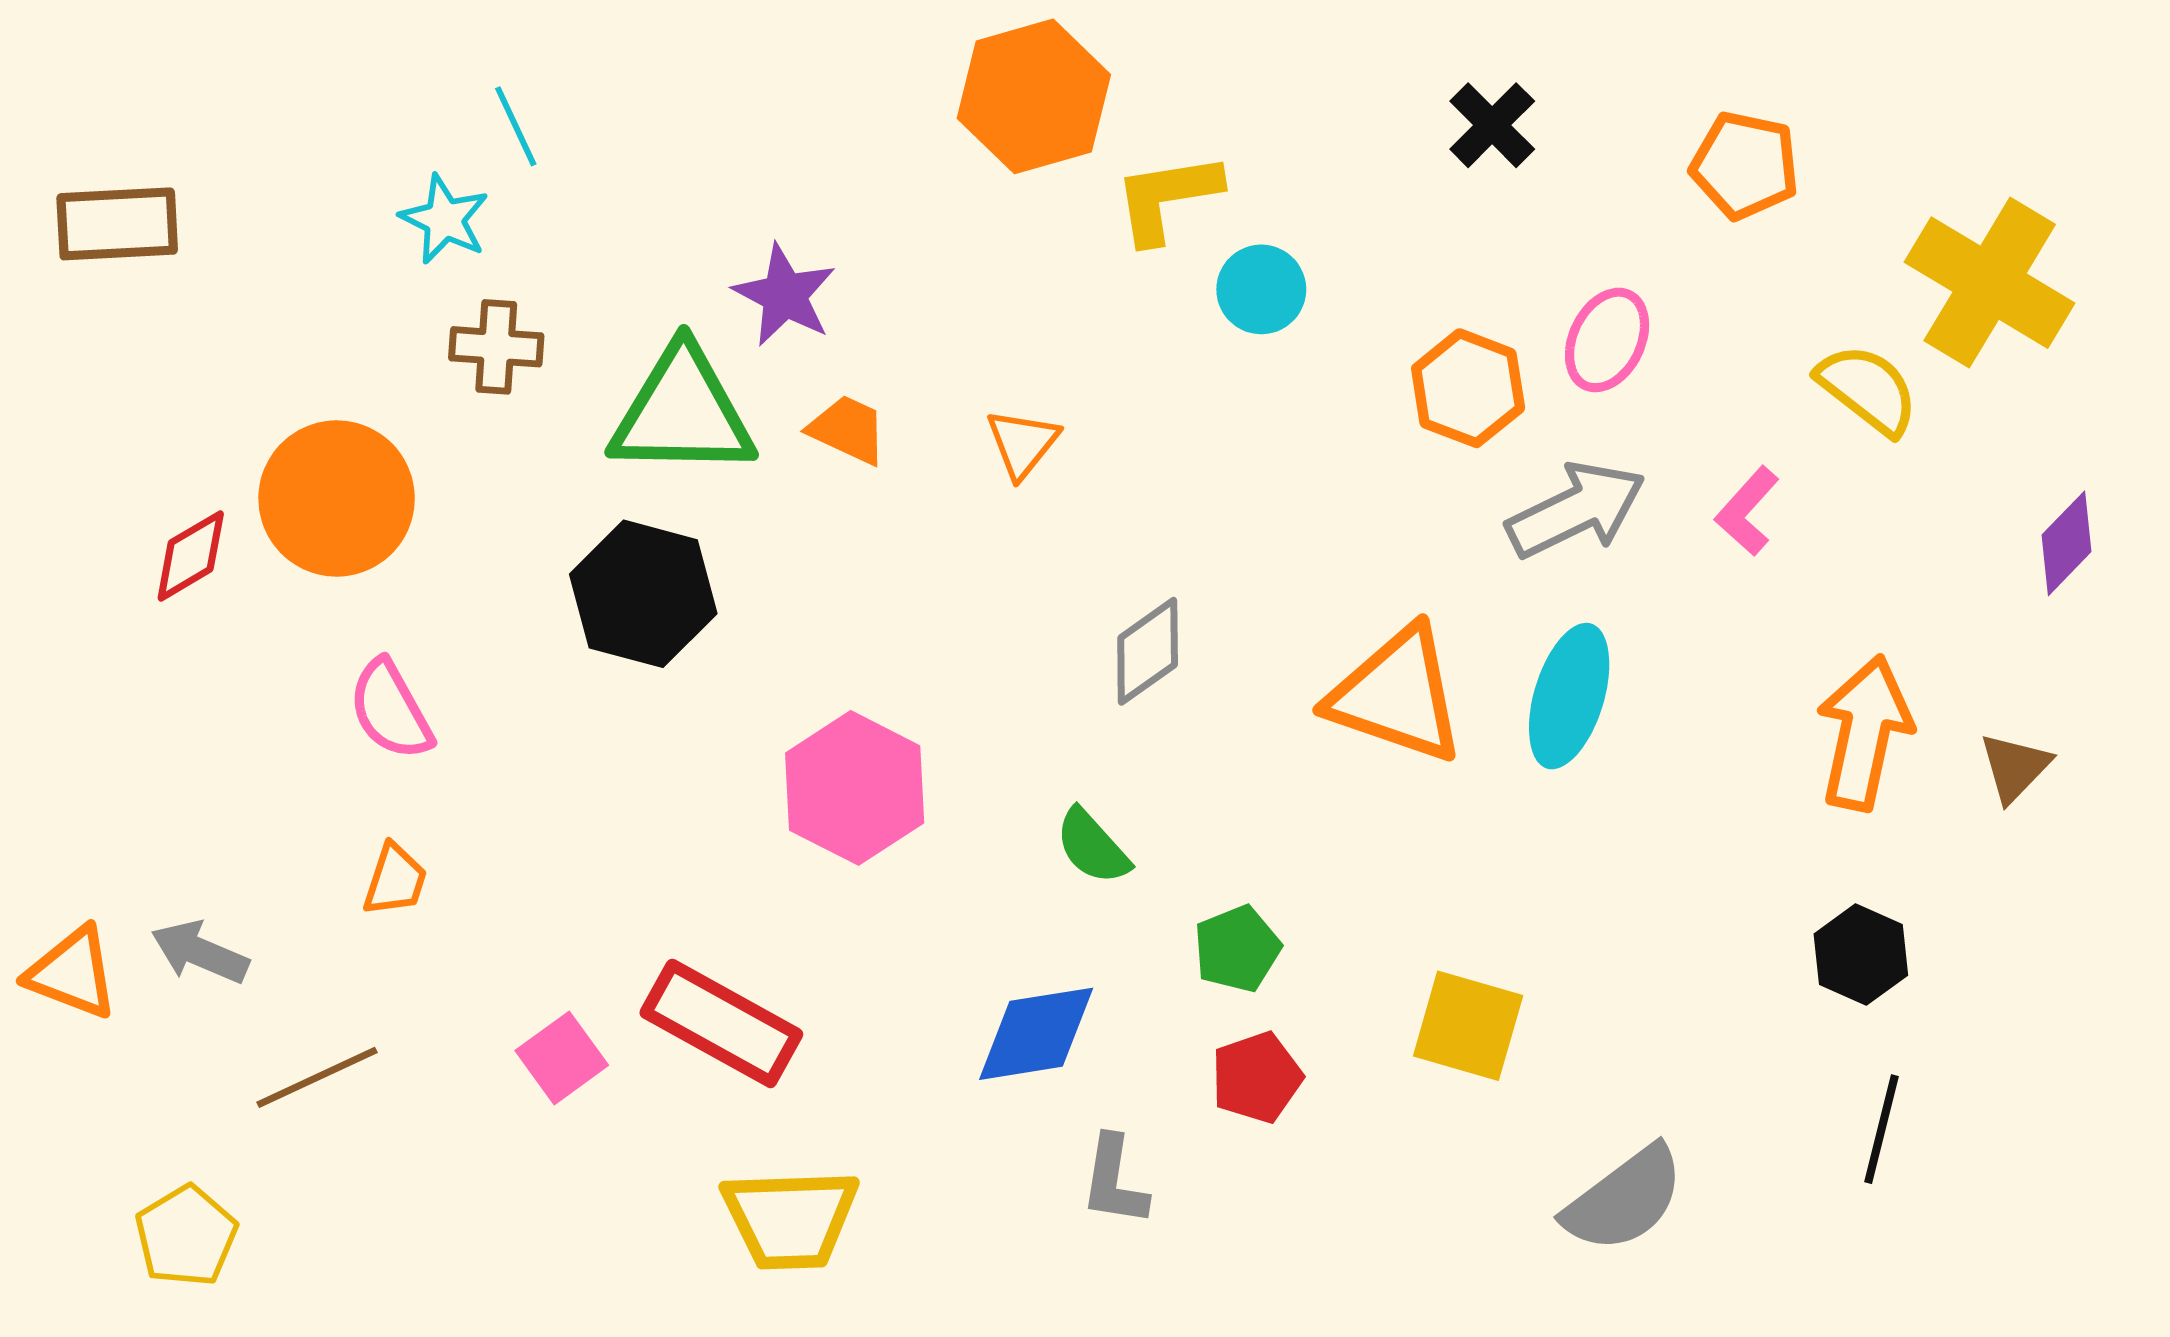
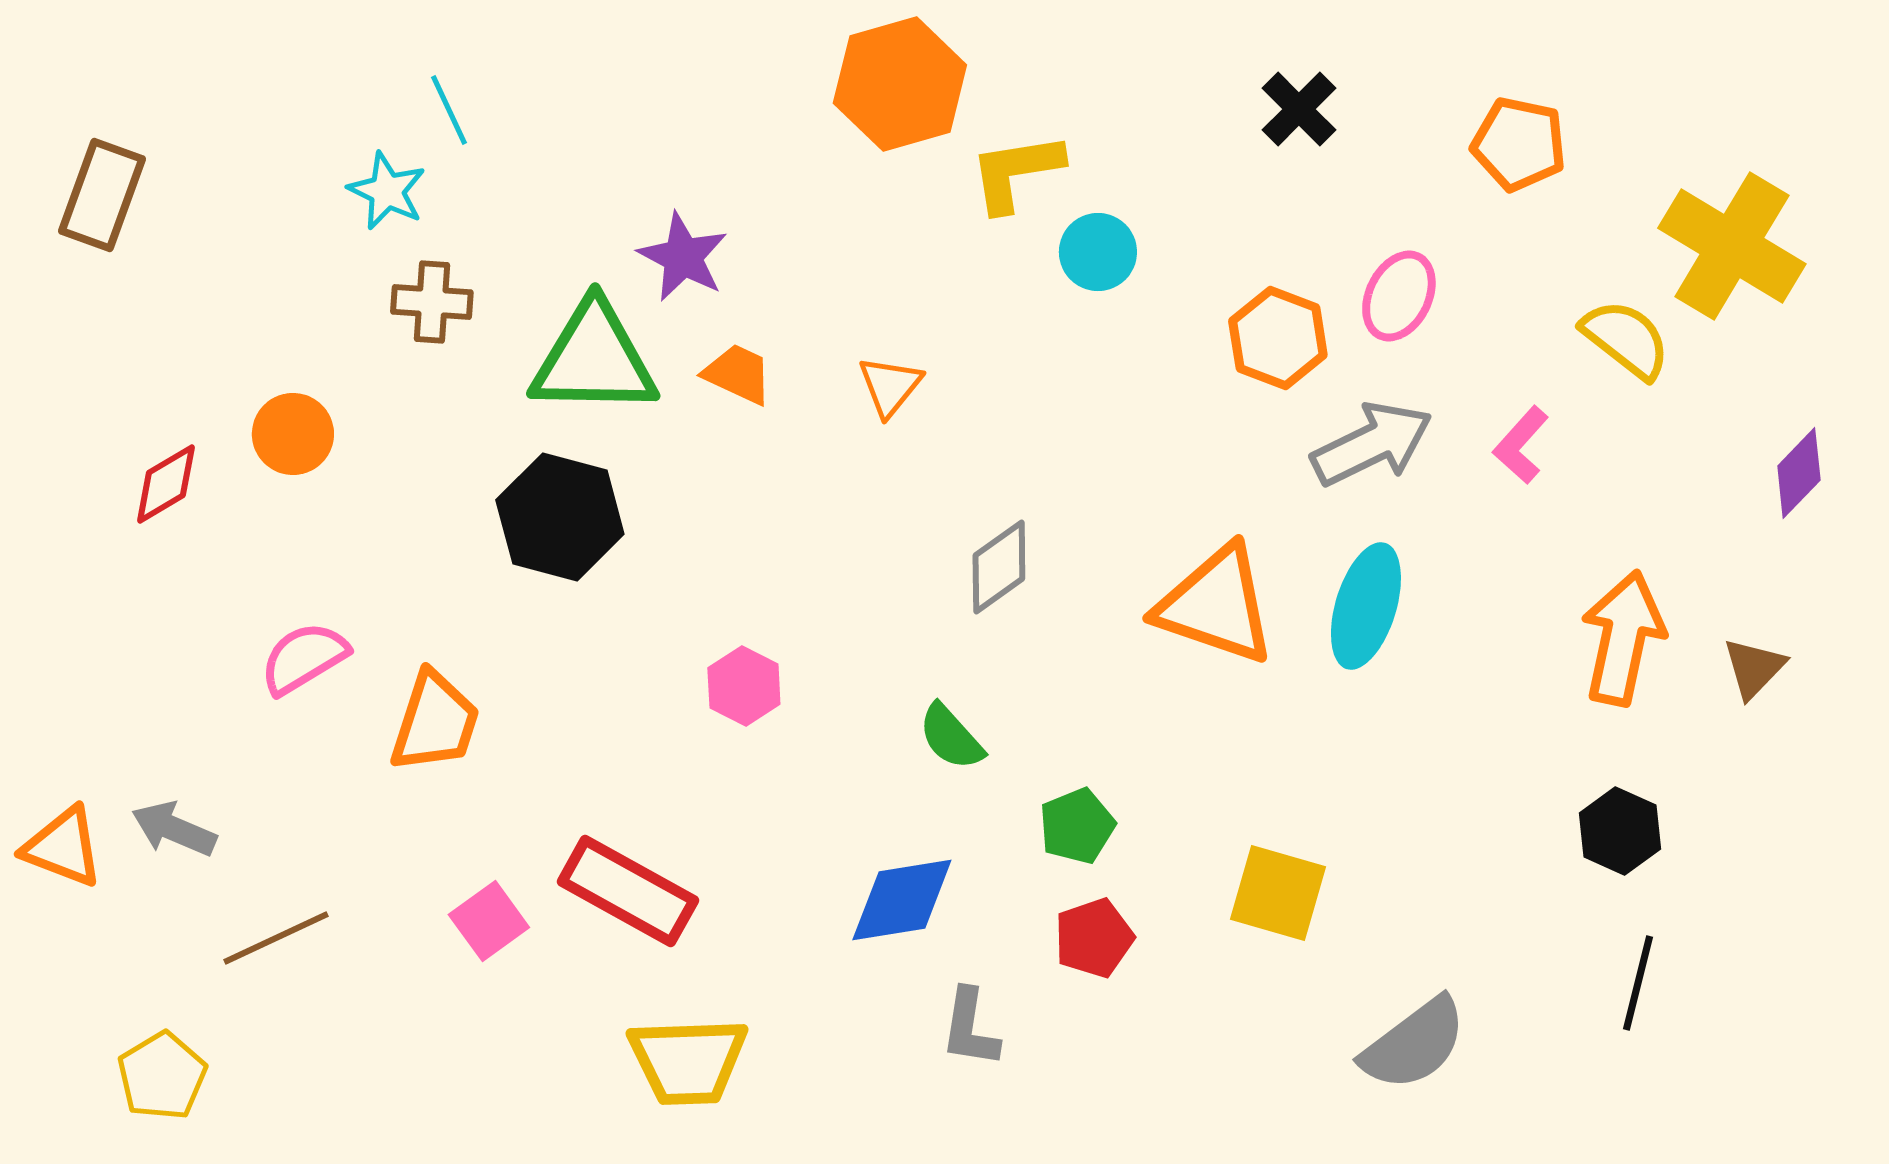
brown rectangle: (117, 224) -> (102, 195), turned -67
orange circle: (337, 498) -> (293, 434), size x0.6
pink semicircle: (391, 710) -> (304, 658), moved, turned 88
pink hexagon: (855, 788) -> (744, 686), size x0.6
orange trapezoid: (395, 880) -> (435, 722), moved, size x1.6

